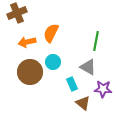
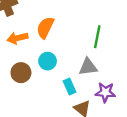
gray triangle: (88, 67) -> (88, 67), turned -36
brown circle: (30, 72) -> (21, 73), size x0.7

